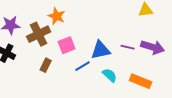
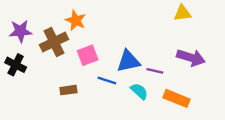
purple line: (128, 47) -> (155, 71), moved
brown rectangle: (46, 65) -> (68, 90), moved, turned 56
blue line: (83, 66) -> (107, 80), turned 49

